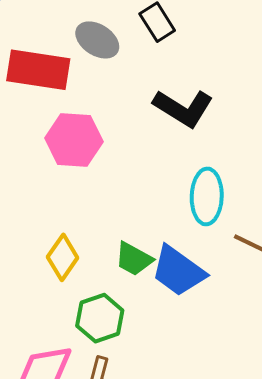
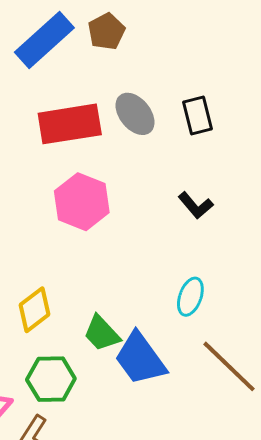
red rectangle: (38, 70) -> (70, 124), turned -36
black L-shape: (183, 108) -> (196, 205), size x0.6
cyan ellipse: (207, 196) -> (190, 297), size x0.7

